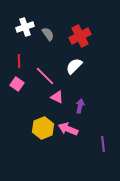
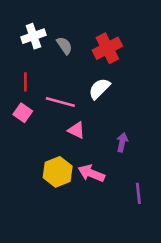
pink line: (45, 76) -> (60, 102), turned -30
purple arrow: (80, 106) -> (122, 142), moved

